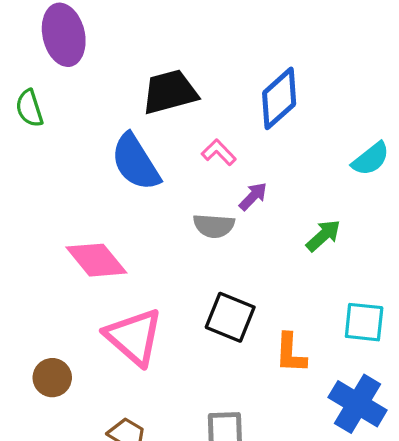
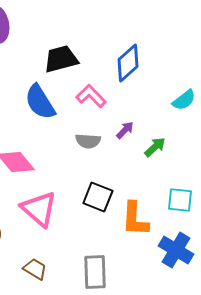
pink L-shape: (219, 152) -> (91, 96), size x1.4
purple arrow: (253, 196) -> (125, 130), moved
orange L-shape: (291, 353) -> (135, 219), size x1.4

